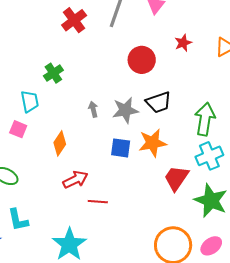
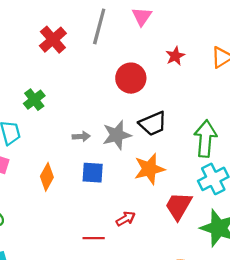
gray arrow: (93, 109) -> (81, 136), turned 105
blue square: (121, 148) -> (93, 173), moved
red arrow: (75, 180) -> (126, 219), moved, size x0.7

